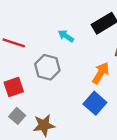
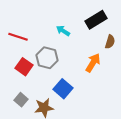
red square: (14, 87) -> (24, 67), moved, turned -36
blue square: (95, 103) -> (63, 89), moved

